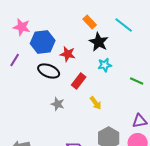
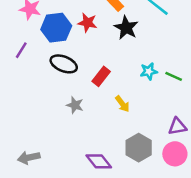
red star: (68, 54) -> (87, 23), moved
cyan star: (105, 65) -> (149, 71), moved

